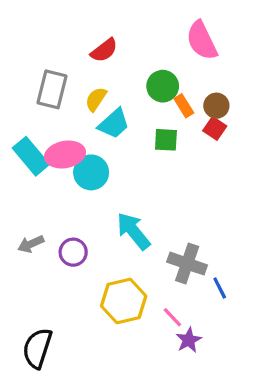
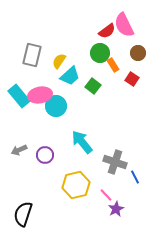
red semicircle: (104, 50) -> (107, 31), moved
brown circle: (216, 106) -> (138, 53), moved
green square: (166, 140) -> (93, 86), moved, turned 35

